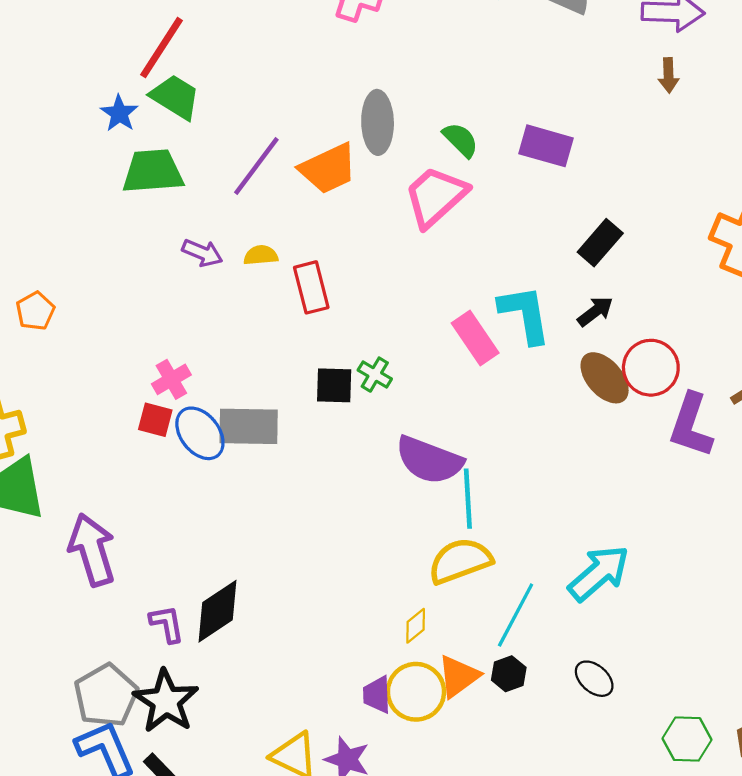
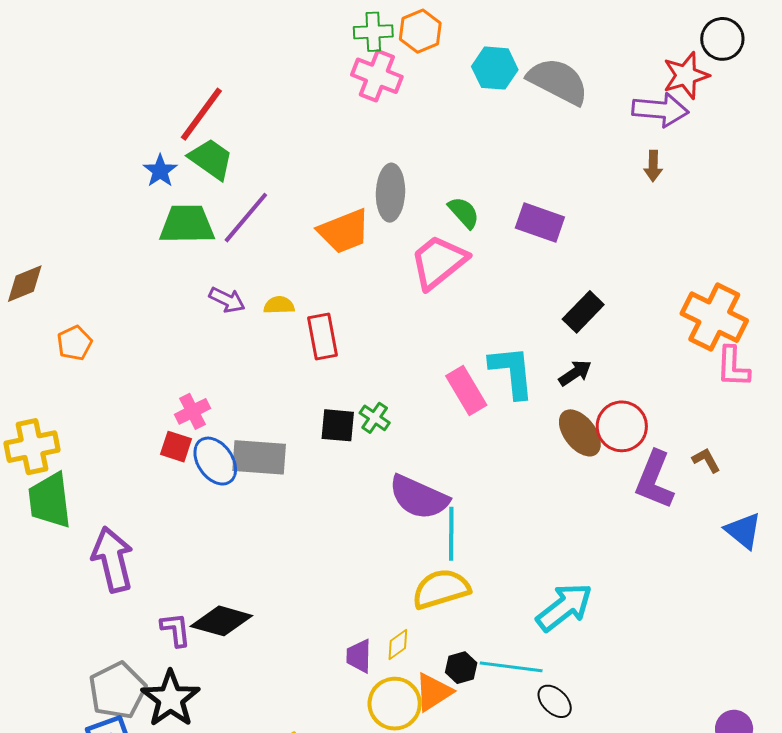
purple line: (256, 166) -> (246, 218), moved
black diamond: (217, 611) -> (221, 621), turned 46
cyan line: (516, 615) -> (511, 667), moved, turned 66
black hexagon: (509, 674) -> (461, 668), moved
purple trapezoid: (377, 695) -> (359, 656), moved

